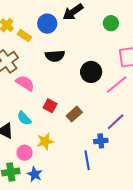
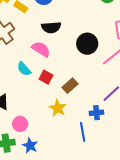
pink semicircle: (25, 83) -> (41, 49), moved
cyan semicircle: (24, 118) -> (24, 69), moved
yellow star: (45, 141) -> (58, 108), moved, turned -30

